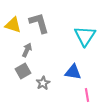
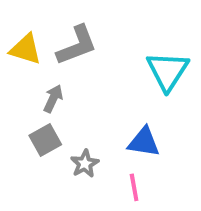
gray L-shape: (39, 23) -> (77, 45), turned 85
pink line: (87, 95) -> (134, 187), moved

